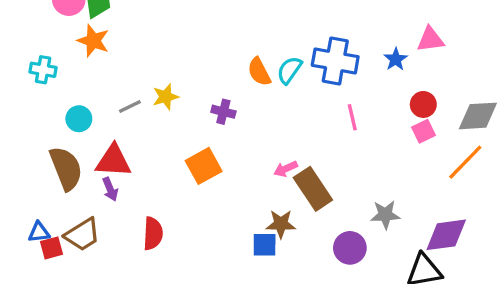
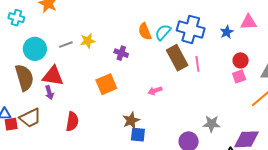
cyan circle: (79, 119) -> (35, 49), size x1.5
brown rectangle: (313, 189) -> (177, 58), moved
brown star: (281, 224) -> (131, 120), moved, turned -30

